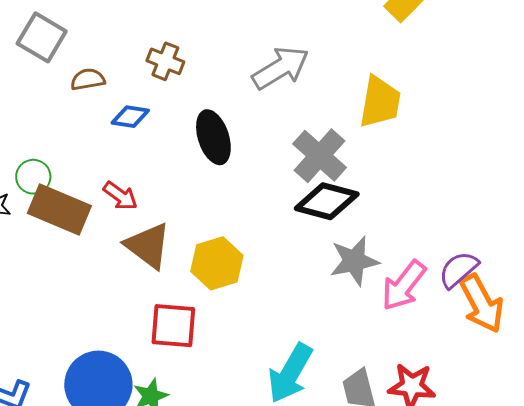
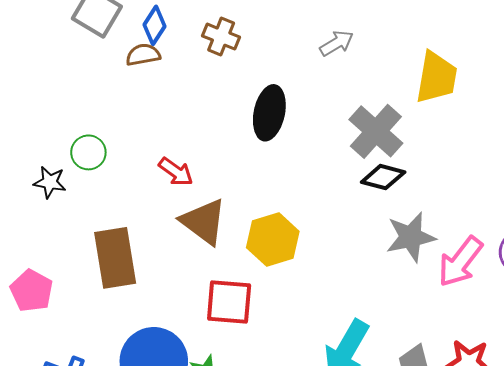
gray arrow: (280, 68) -> (337, 43), size x0.6
blue diamond: (130, 117) -> (155, 25), moved, turned -66
black ellipse: (213, 137) -> (269, 113), turned 30
black diamond: (327, 201) -> (383, 177), size x0.7
brown rectangle: (59, 209) -> (115, 258), moved, turned 58

